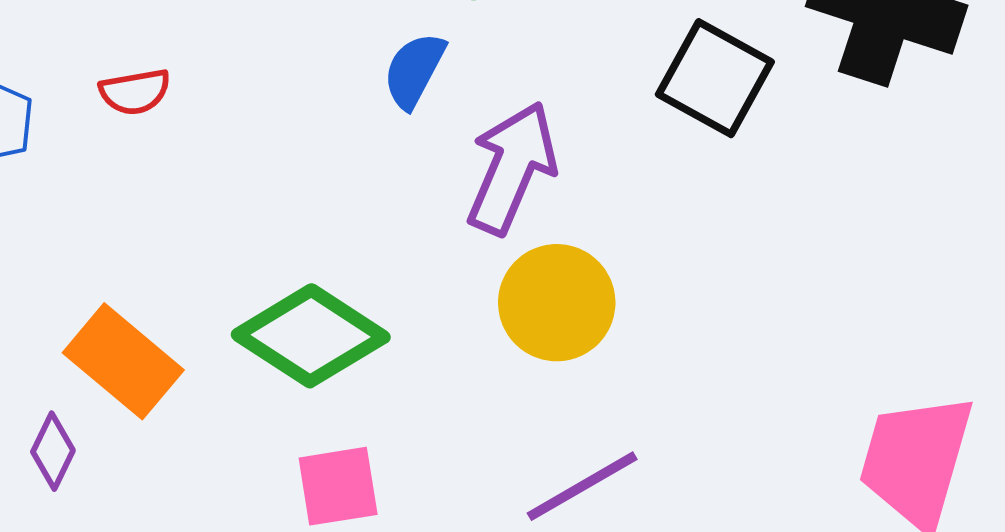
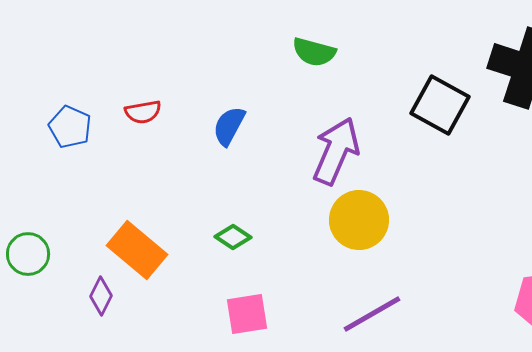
blue semicircle: (414, 70) -> (229, 126), moved
green diamond: (311, 336) -> (233, 237), size x0.5

